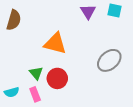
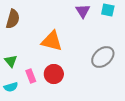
green triangle: (36, 73) -> (11, 61), moved
pink rectangle: (35, 94) -> (31, 76), moved

